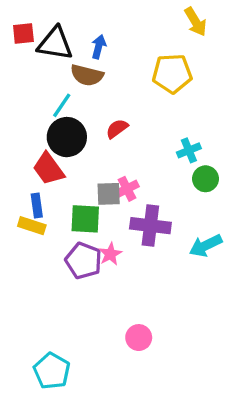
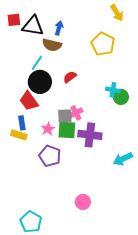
yellow pentagon: (172, 74) -> (103, 44), turned 30
cyan cross: (189, 150) -> (113, 90), turned 32
green circle: (206, 179) -> (121, 97), moved
green square: (85, 219) -> (67, 130), moved
cyan arrow: (206, 246) -> (123, 159), moved
pink star: (110, 254) -> (48, 129), moved

